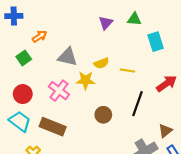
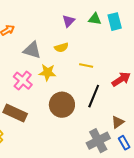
cyan rectangle: (156, 42) -> (115, 22), moved
yellow semicircle: (101, 63) -> (61, 47), moved
brown circle: (103, 115) -> (62, 105), size x1.6

